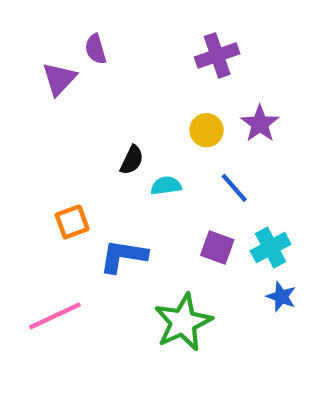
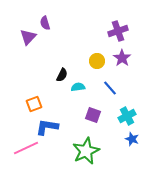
purple cross: (217, 55) -> (118, 31), moved
purple square: (217, 248) -> (93, 115), moved
blue L-shape: (123, 256) -> (47, 127), moved

